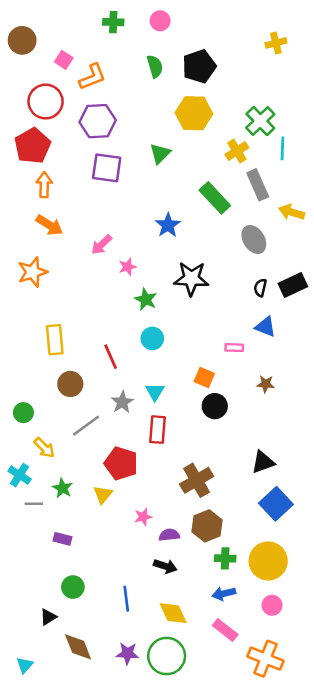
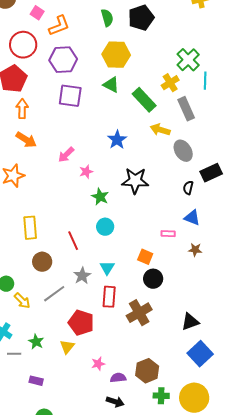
yellow hexagon: (194, 113) -> (116, 55), moved
green triangle: (160, 154) -> (111, 85), turned -48
green rectangle: (215, 198) -> (144, 100), moved
yellow arrow: (292, 212) -> (160, 130), moved
black rectangle: (293, 285) -> (211, 173), moved
brown star: (266, 384) -> (195, 250), moved
yellow arrow: (44, 448) -> (22, 301), moved
brown cross: (197, 480) -> (139, 313), moved

